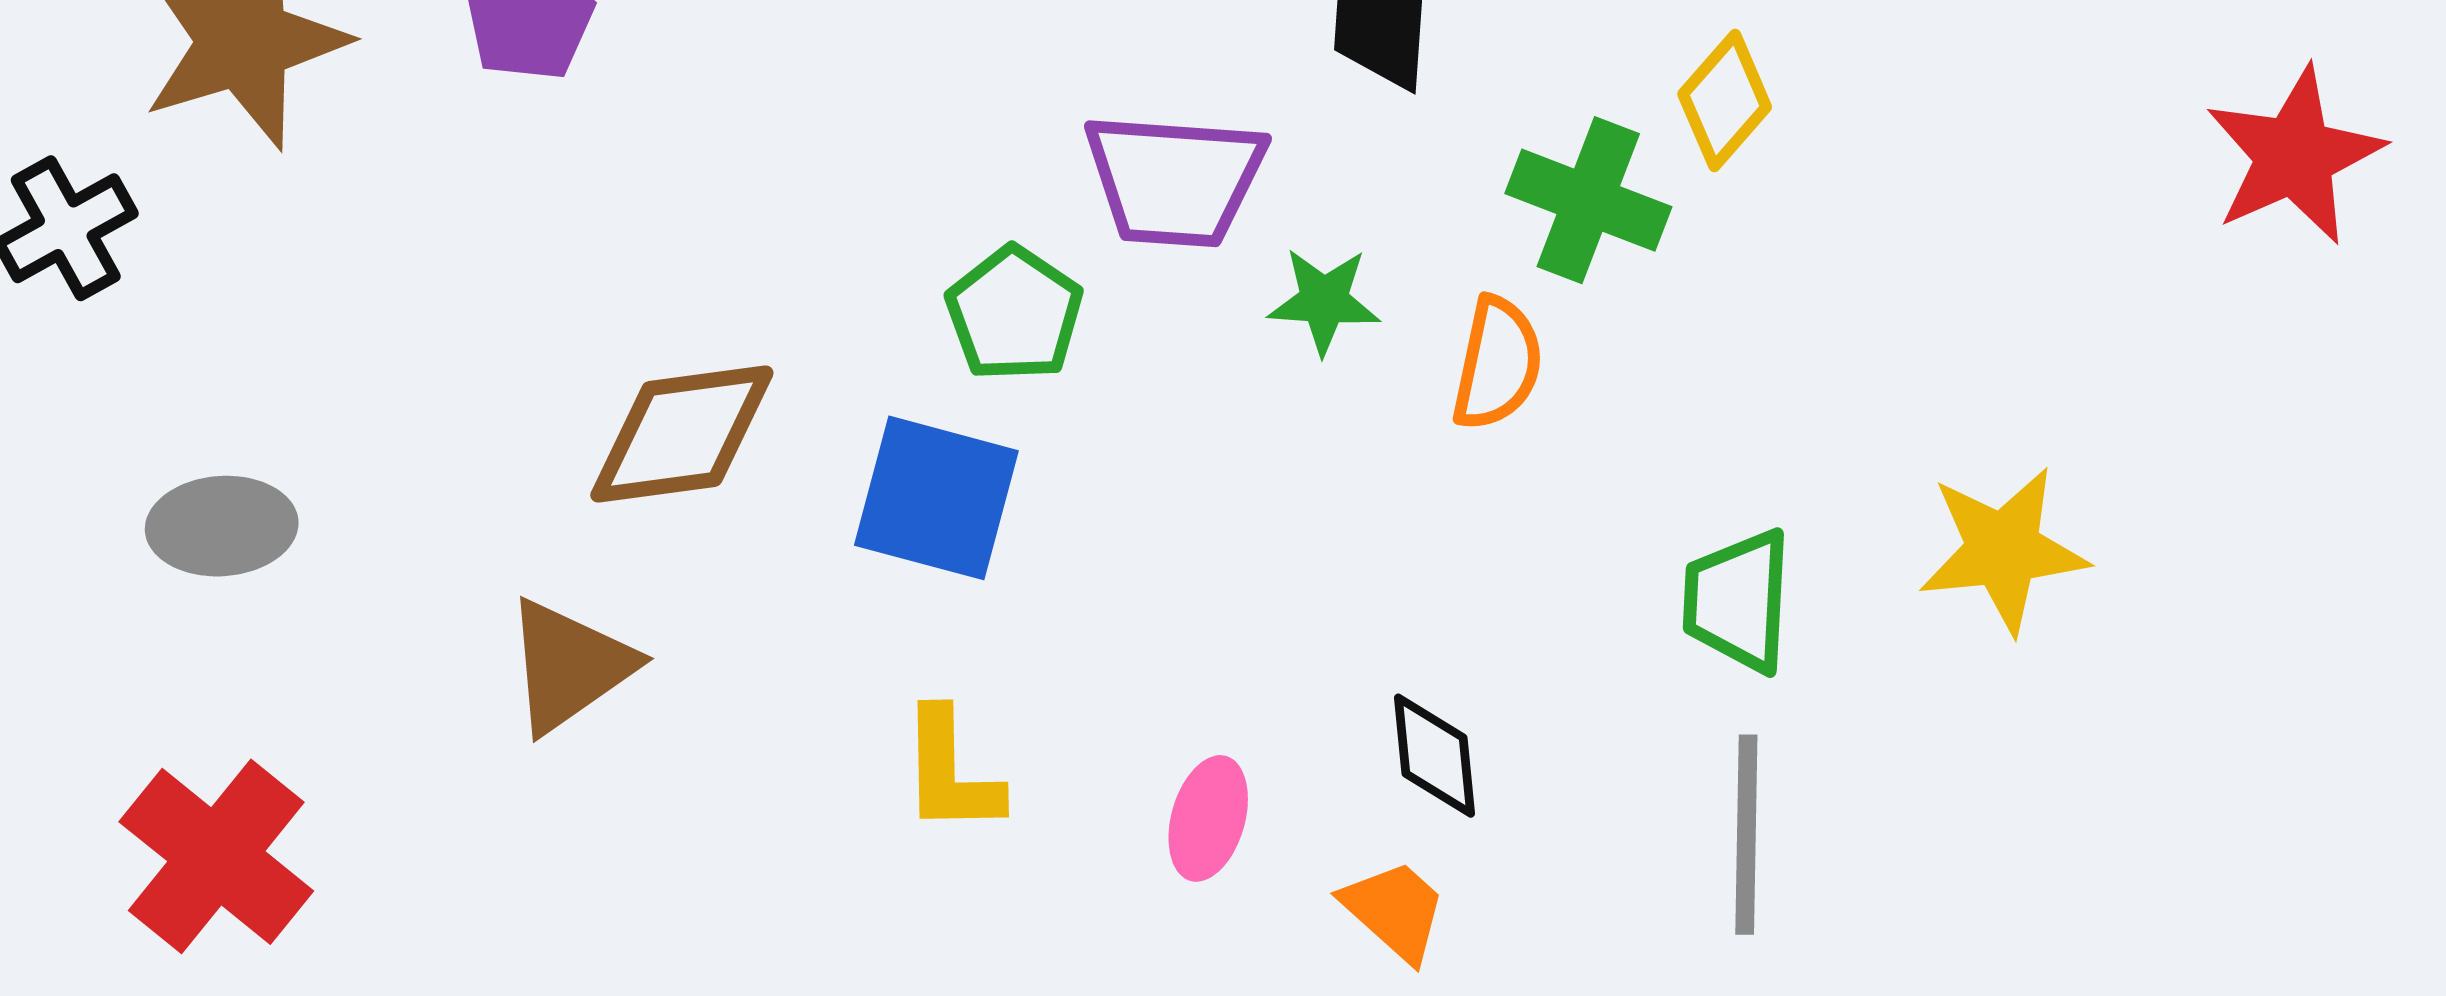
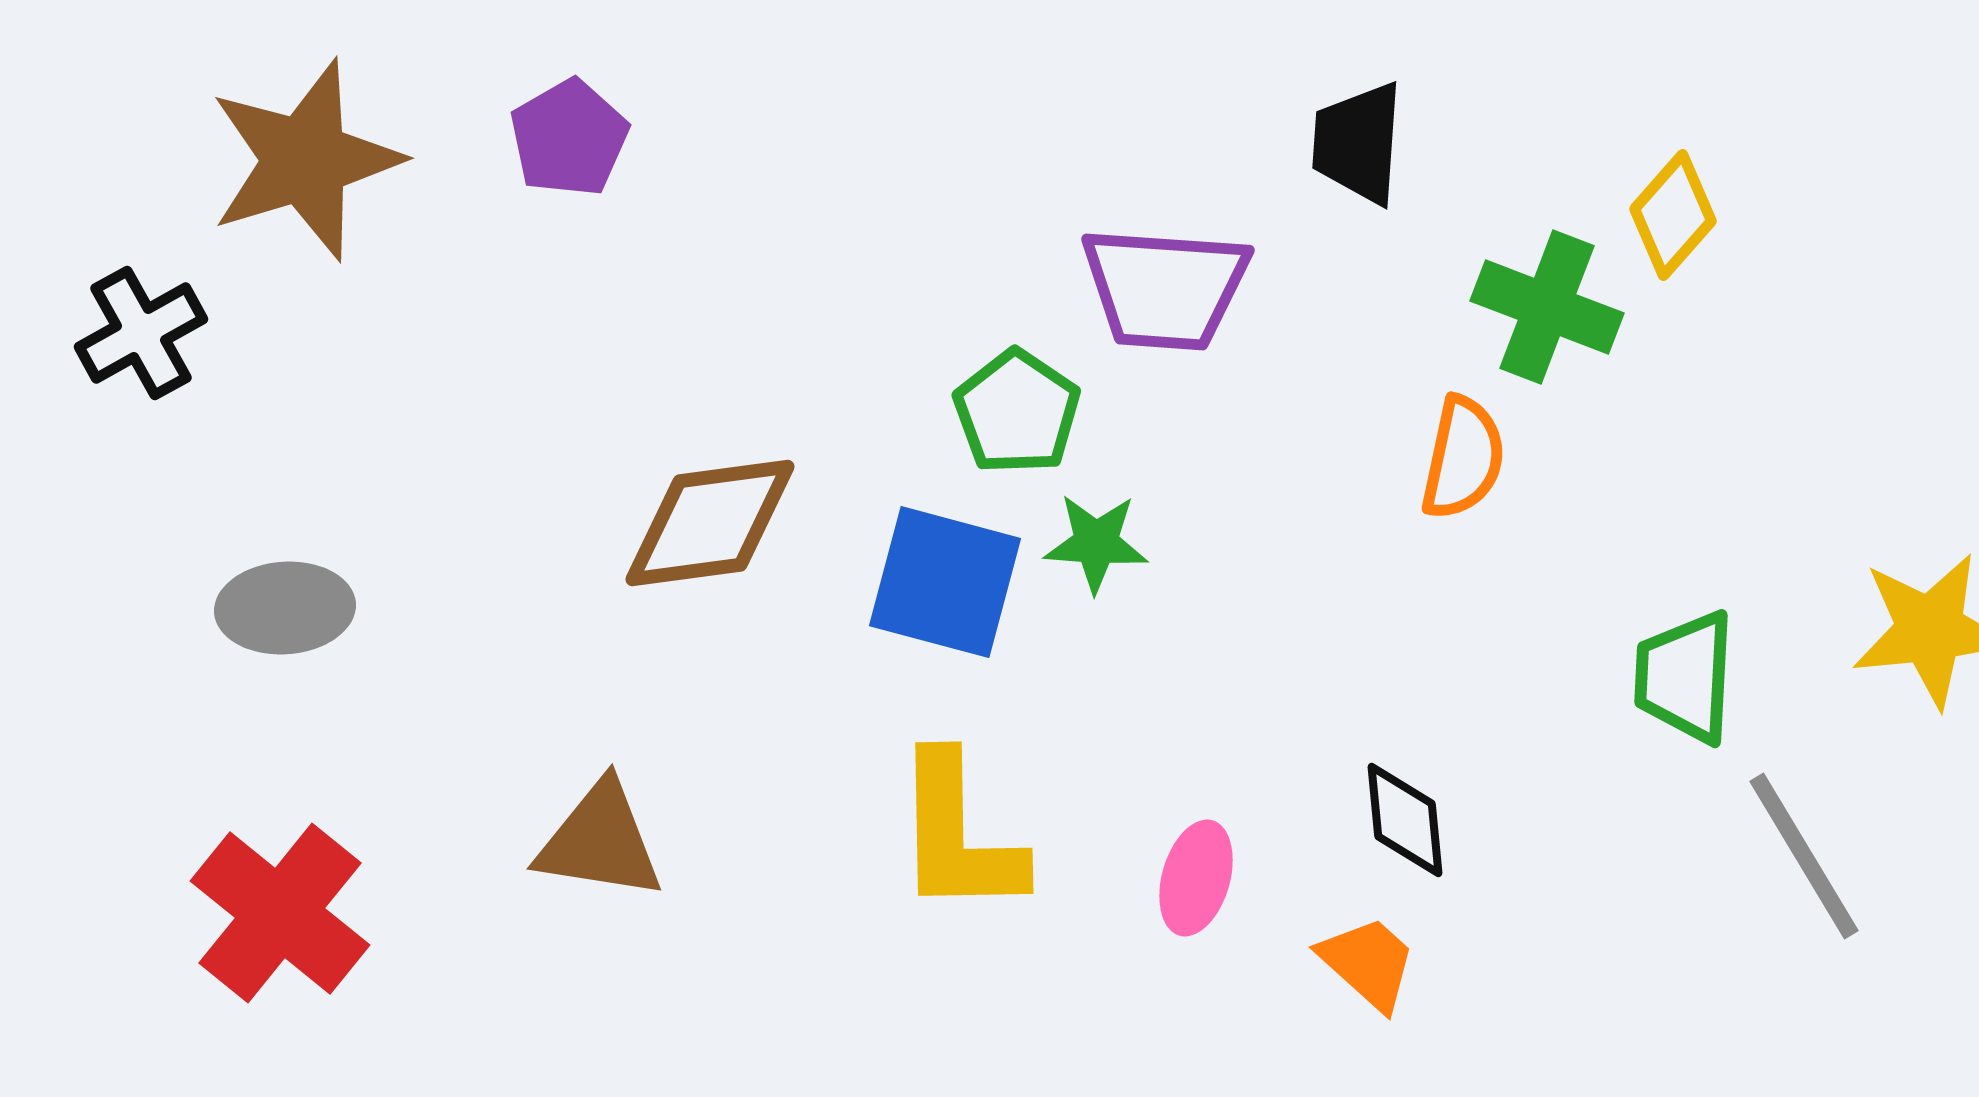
green star: (1324, 301) -> (1096, 543), moved
brown triangle: (569, 666) -> (600, 841), moved, turned 44
yellow L-shape: (950, 772) -> (958, 835), size x1.4
gray line: (1746, 835) -> (1804, 856), moved, turned -32

